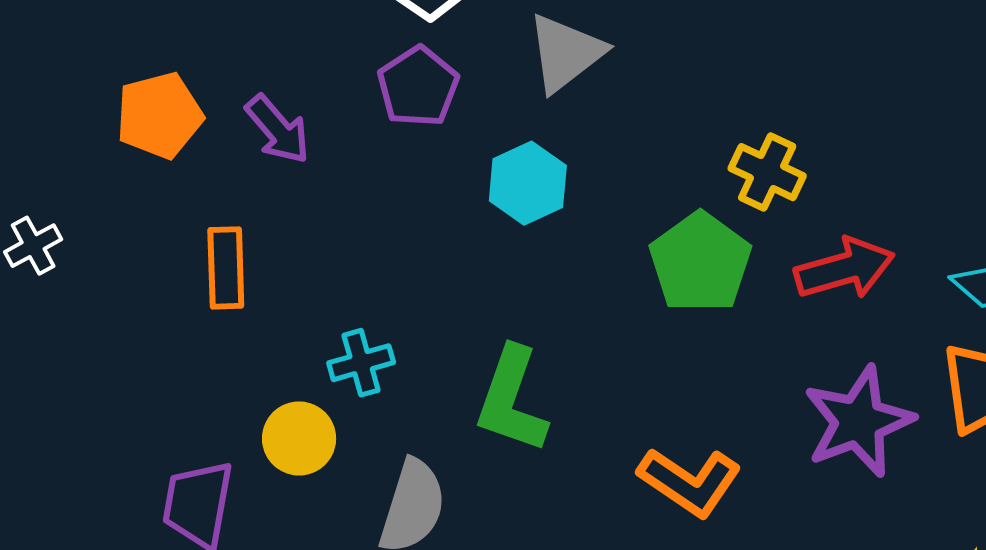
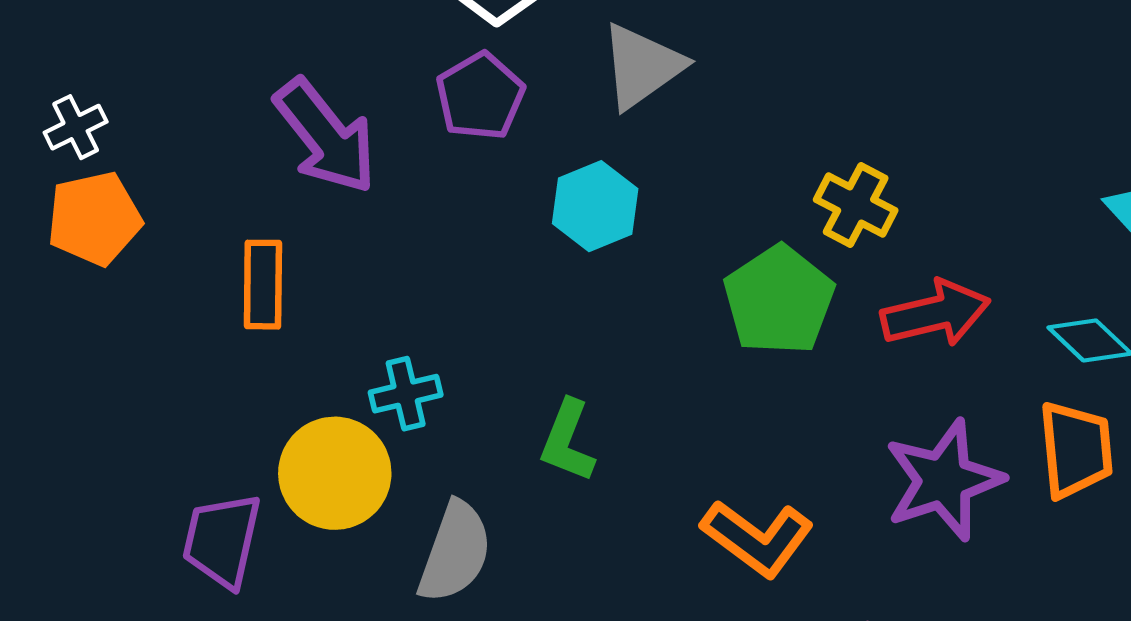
orange pentagon: (159, 115) -> (94, 219), moved
purple arrow: (278, 129) -> (326, 136), size x1.5
white cross: (33, 246) -> (76, 127), moved
green L-shape: (512, 400) -> (568, 441), size x0.7
yellow circle: (299, 438) -> (335, 473), size x1.4

